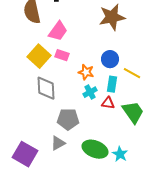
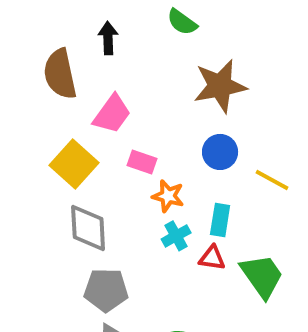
pink rectangle: (62, 55) -> (142, 162), moved
blue circle: (110, 59) -> (220, 152), moved
yellow line: (132, 73) -> (272, 180), moved
gray pentagon: (68, 119) -> (106, 290), moved

